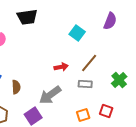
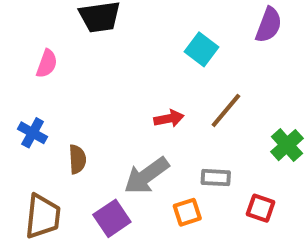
gray rectangle: (85, 84) -> (216, 178), moved
orange square: (83, 115) -> (187, 212), moved

